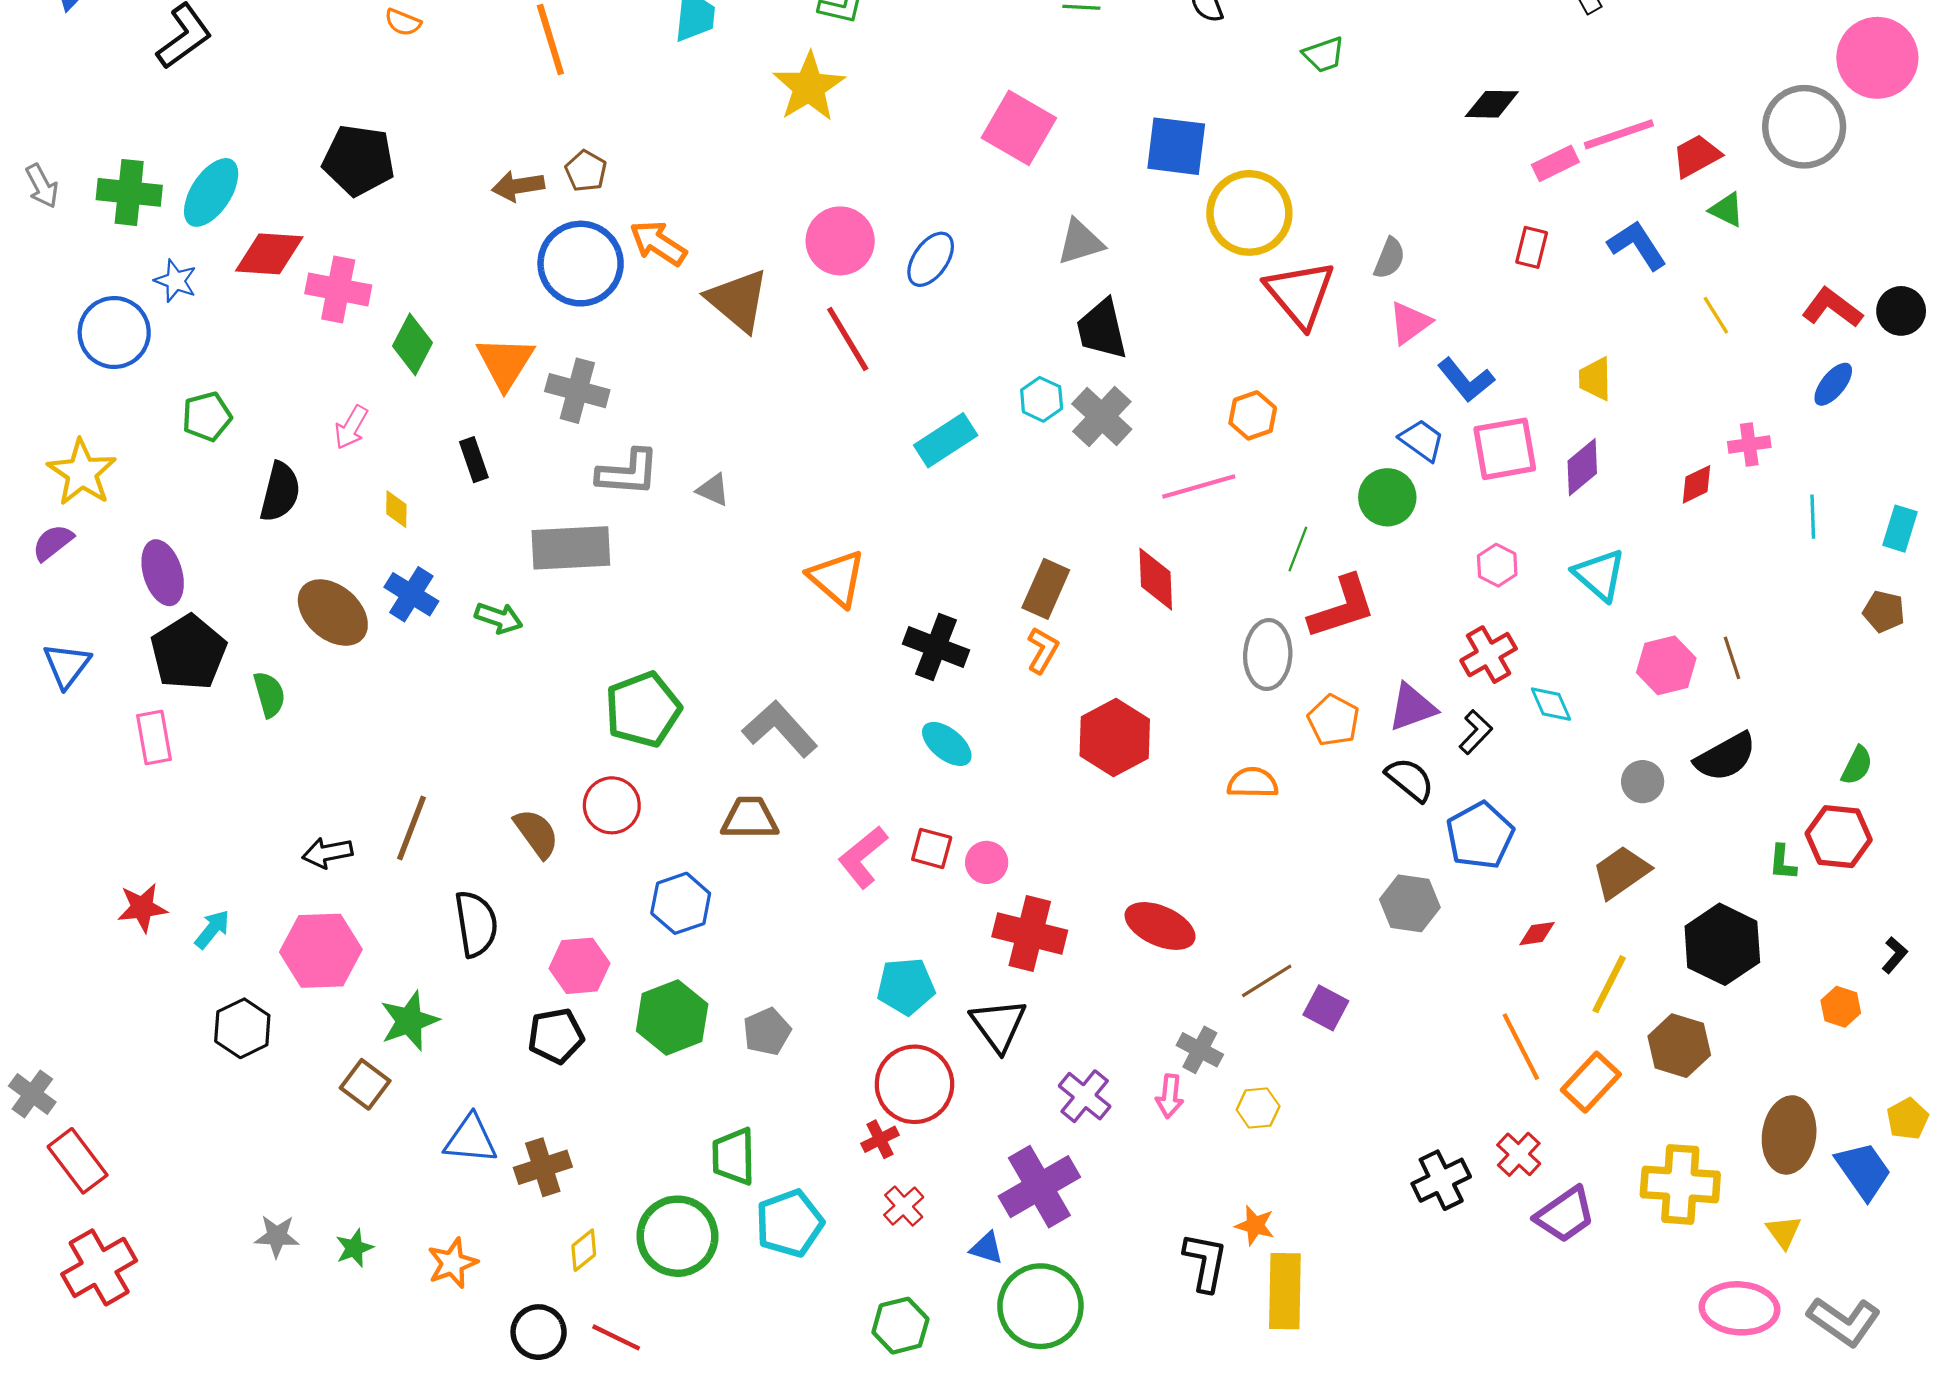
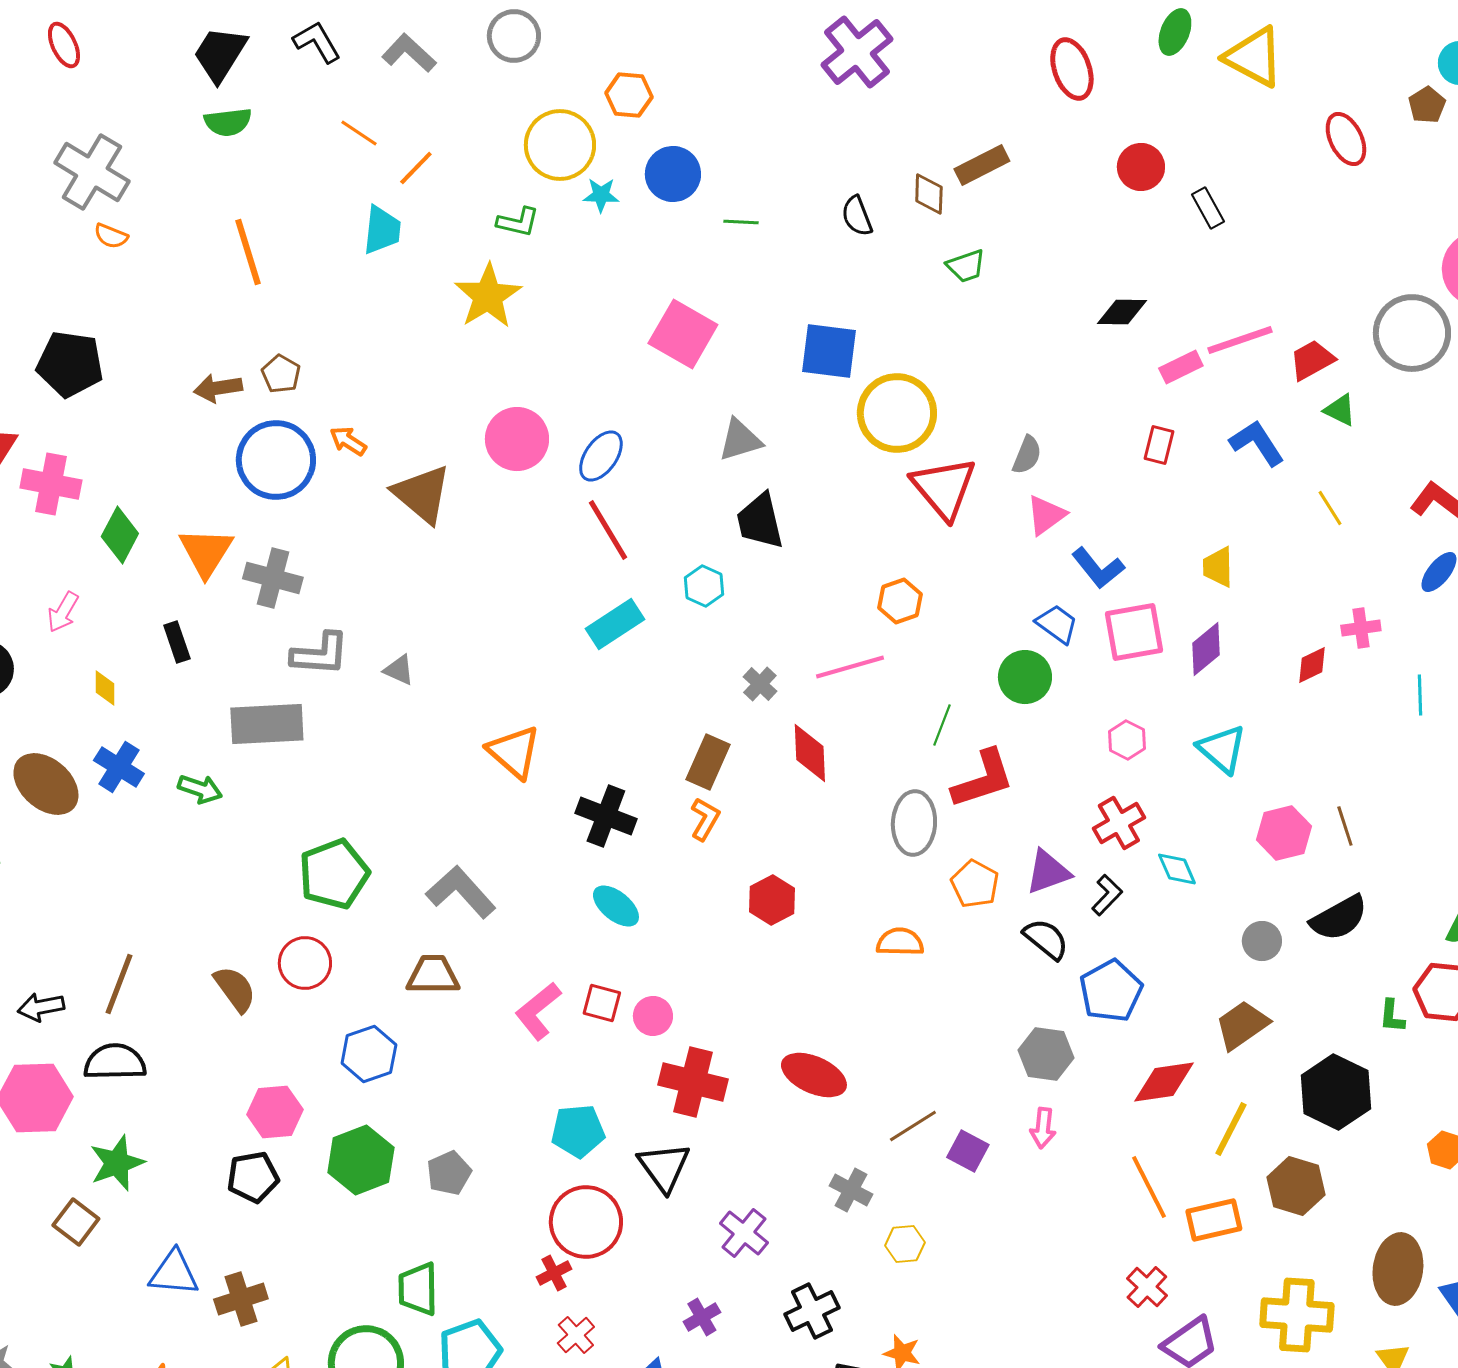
orange arrow: (658, 243) -> (348, 441), size x0.7
red line: (848, 339) -> (608, 530), moved
gray cross: (1102, 417) -> (760, 684), moved, size x0.6
red hexagon: (1115, 737) -> (772, 900), size x0.7
black semicircle: (476, 924) -> (115, 1062), moved, turned -82
red diamond: (1537, 934) -> (1164, 1082), size x1.8
orange rectangle: (1591, 1082) -> (1214, 1220), turned 34
pink arrow: (1170, 1096) -> (1043, 1128), moved
black cross: (1441, 1180) -> (812, 1311), moved
purple cross: (1039, 1187) -> (702, 1317), size x0.5

